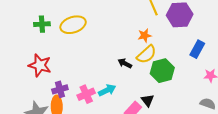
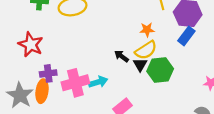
blue rectangle: (197, 49) -> (186, 36), moved
pink cross: (86, 94) -> (75, 83), size x1.4
black triangle: (148, 100) -> (140, 65), moved

